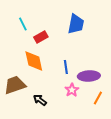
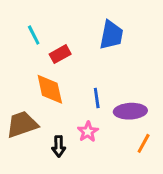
pink star: (72, 90) -> (88, 132), moved
black arrow: (40, 100) -> (59, 146), turned -128

